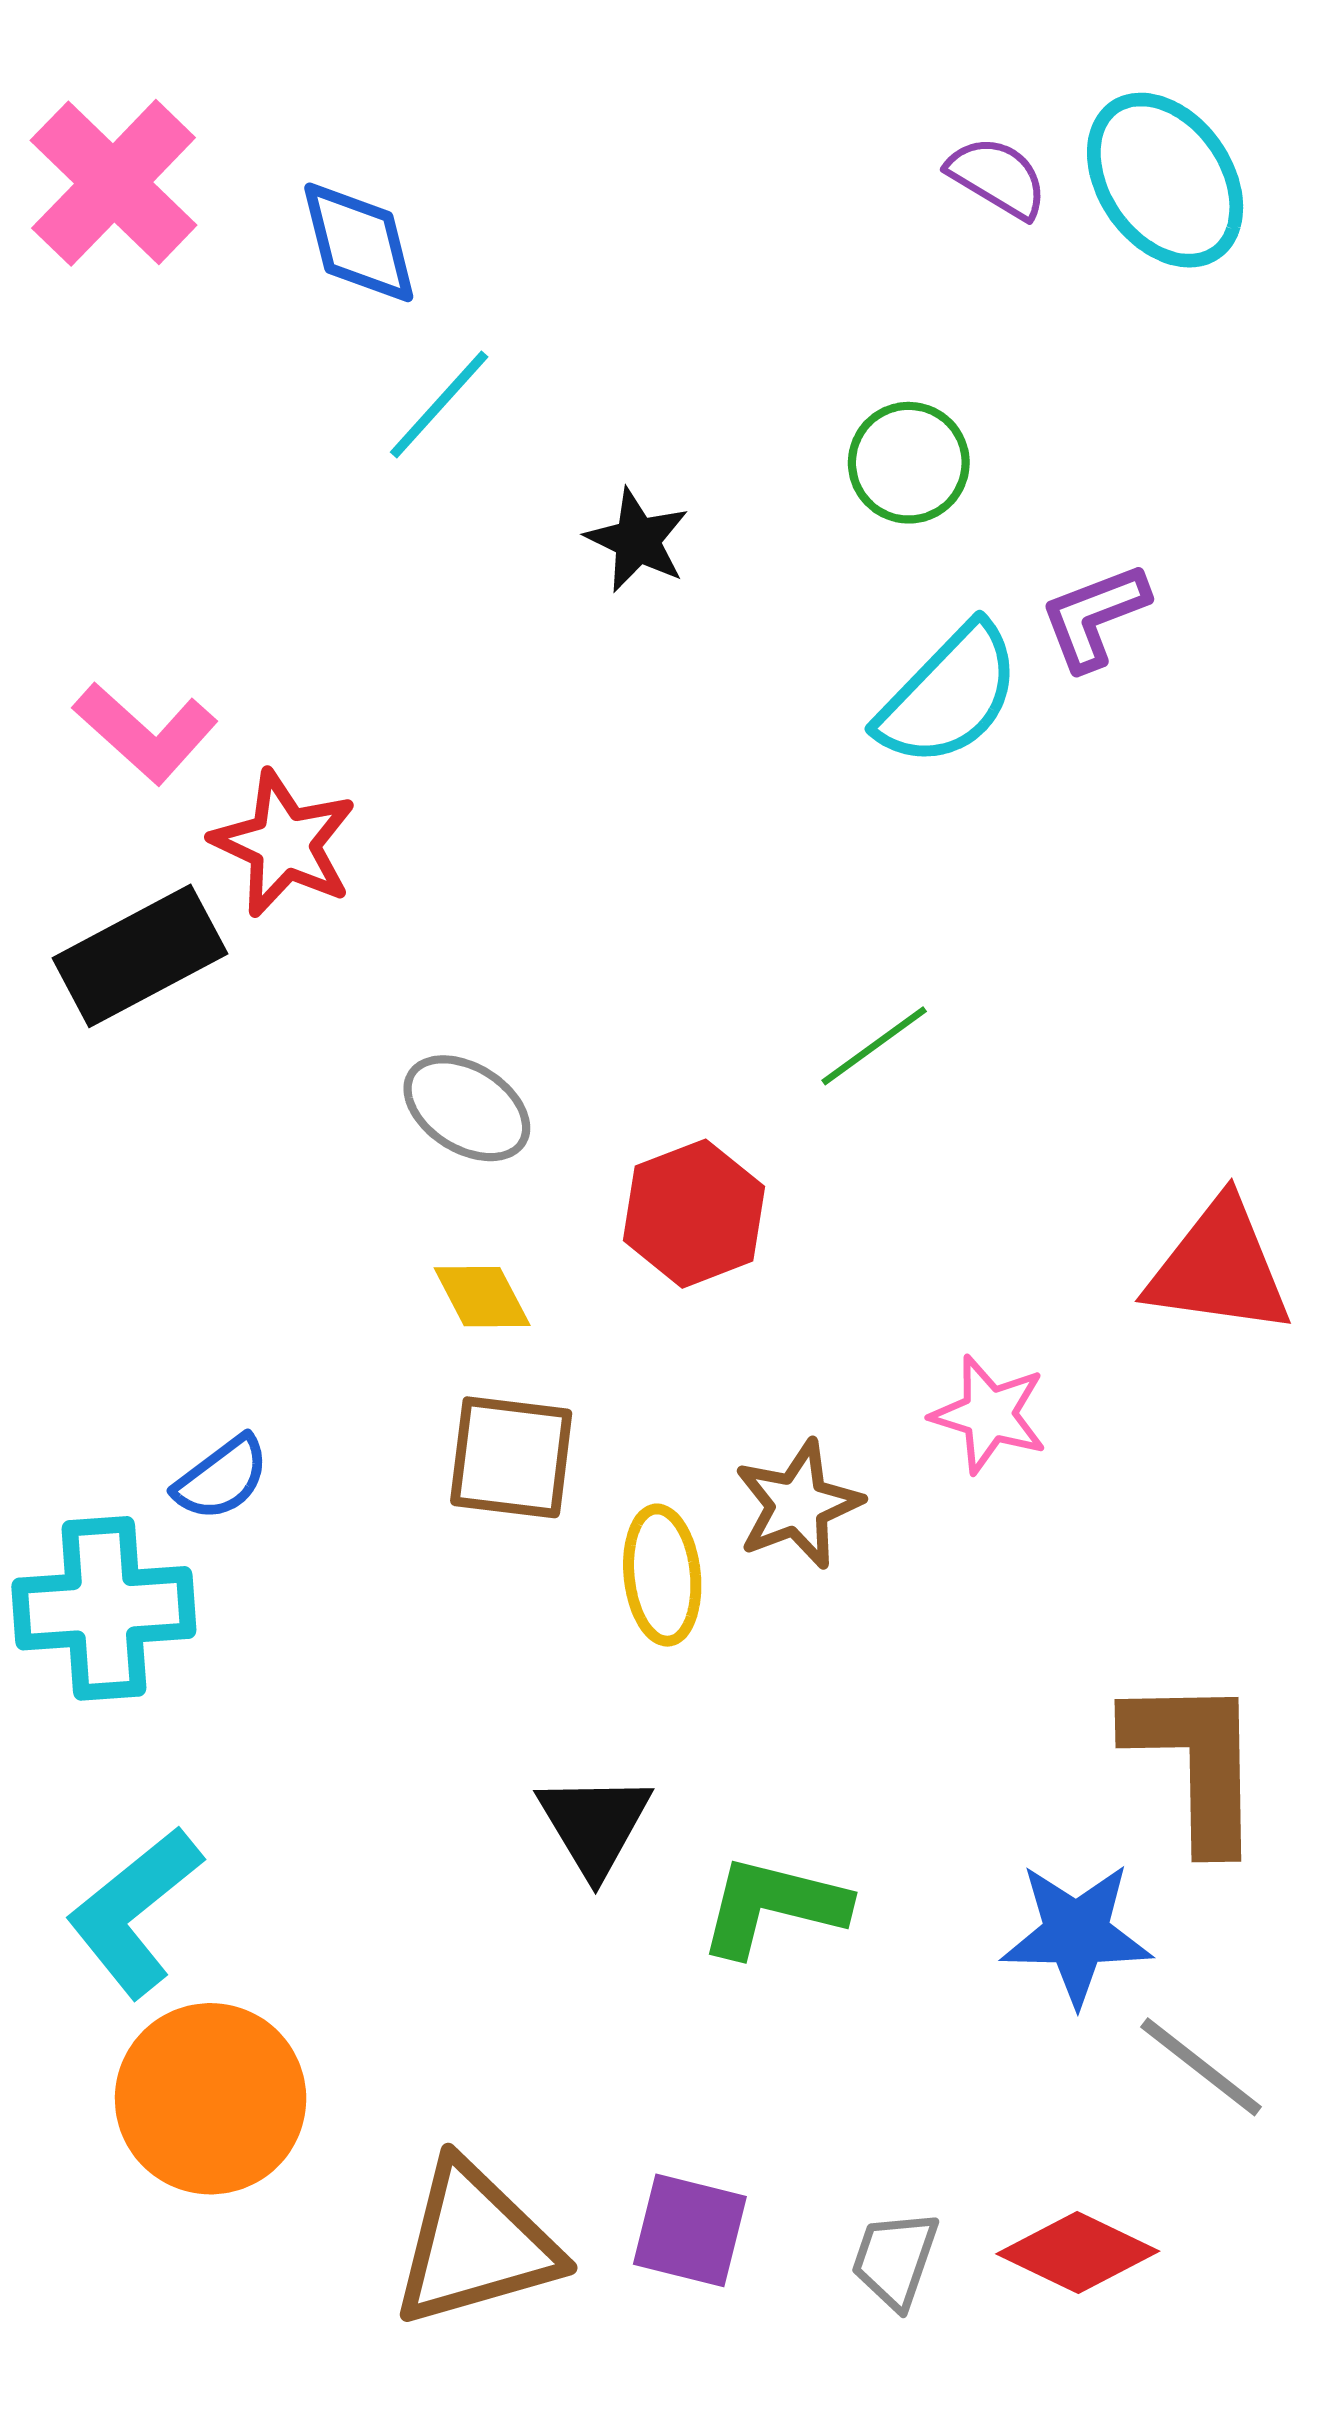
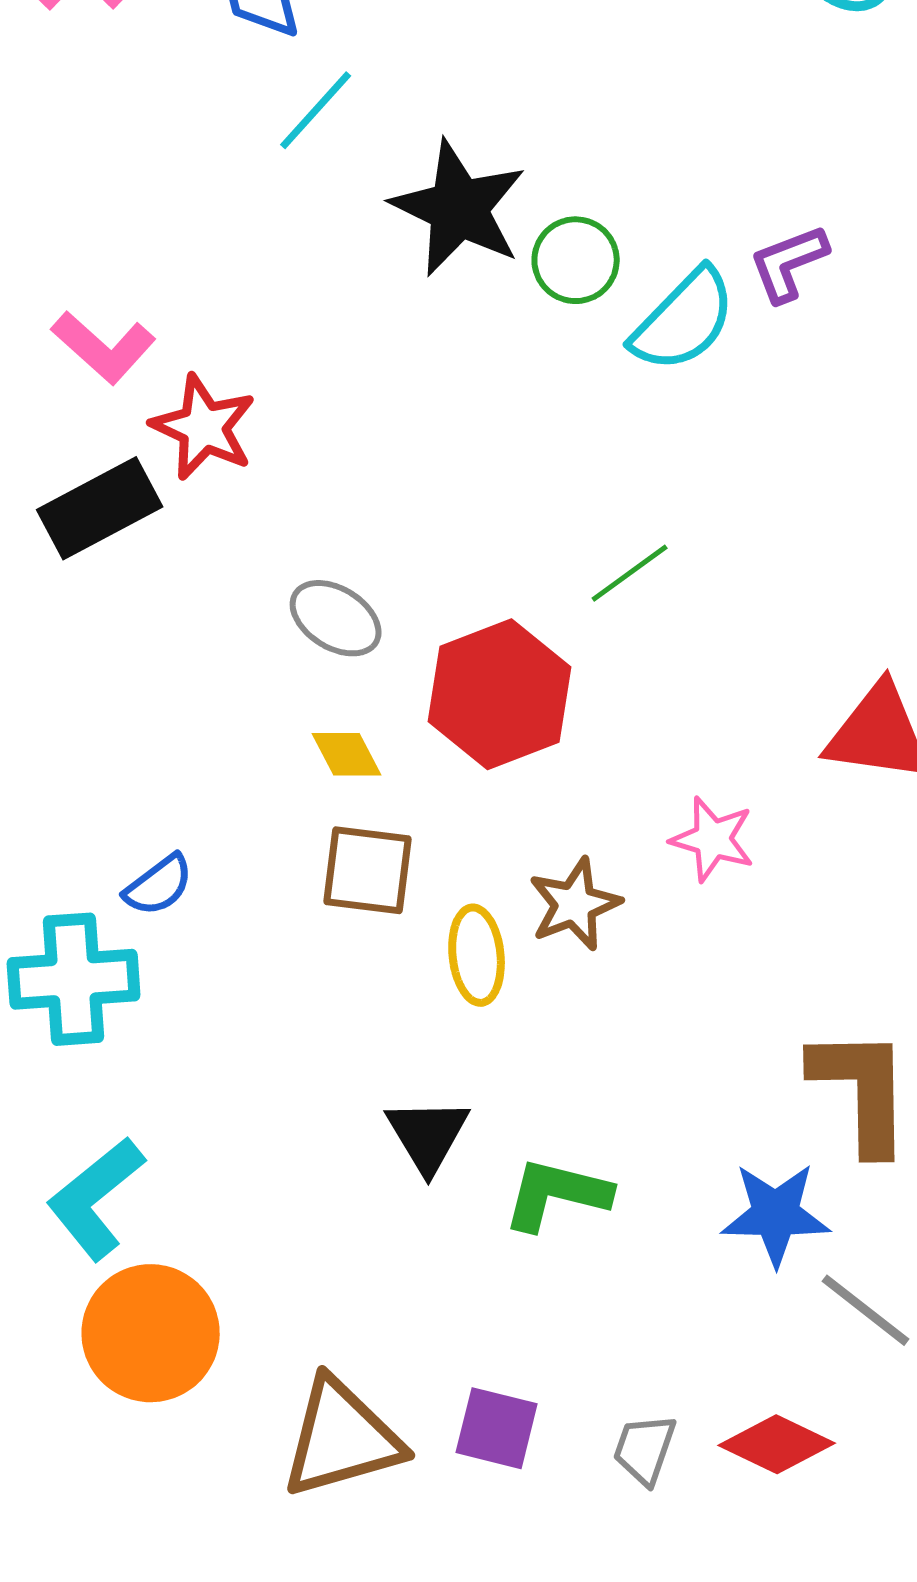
green circle: (909, 463) -> (576, 260), moved
black star: (637, 540) -> (459, 208), size x1.8
red hexagon: (694, 1214) -> (500, 694), size x1.4

